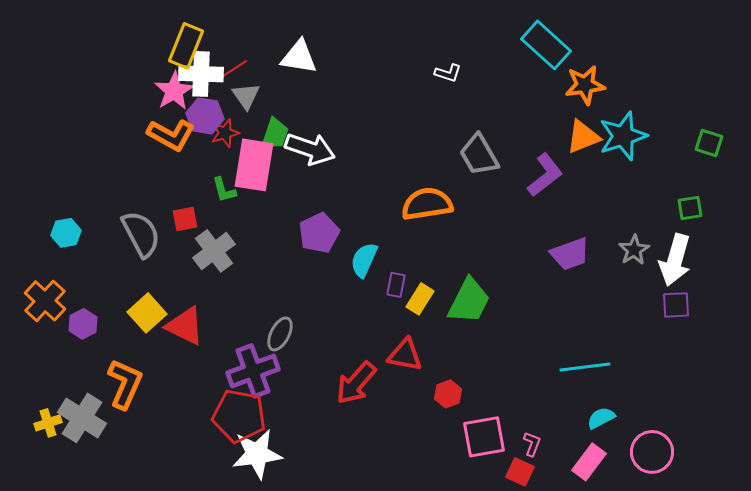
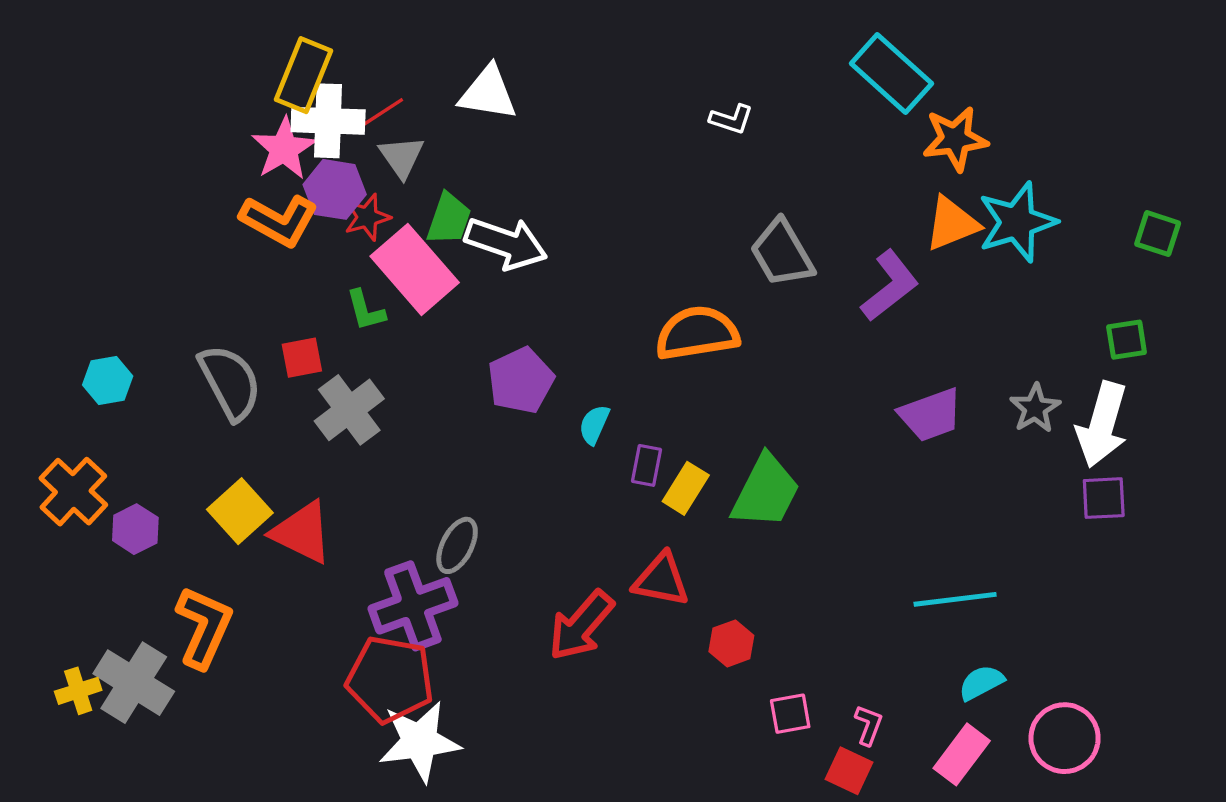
pink rectangle: (254, 165) -> (415, 269), turned -50
cyan semicircle: (364, 260) -> (594, 425), size x0.7
pink square: (484, 437) -> (790, 714), size x0.6

